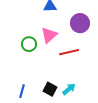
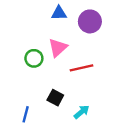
purple circle: (80, 23) -> (90, 21), moved
black square: (50, 89) -> (55, 98), moved

